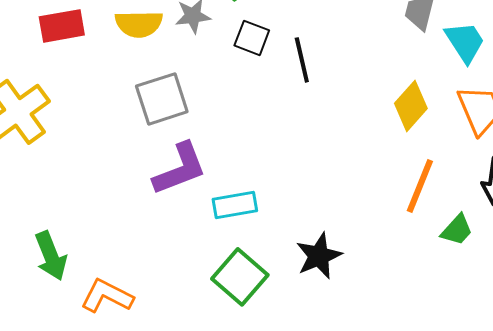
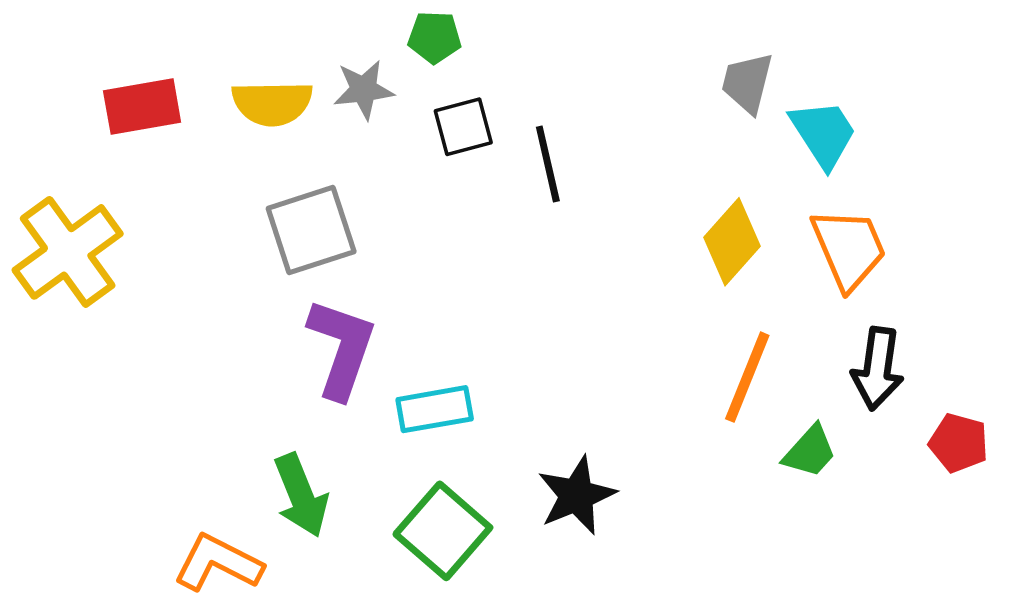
black square: (252, 38) -> (463, 127), turned -36
purple L-shape: (180, 169) -> (342, 348), turned -50
green arrow: (51, 256) -> (301, 495), moved

